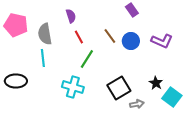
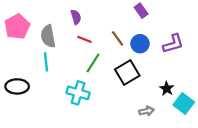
pink pentagon: (16, 25) -> (17, 27), turned 30
red line: (79, 37) -> (84, 39), turned -40
purple L-shape: (162, 41) -> (173, 44), turned -40
black square: (119, 88) -> (127, 73), moved

